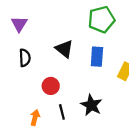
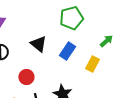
blue rectangle: (97, 57) -> (67, 51), turned 30

